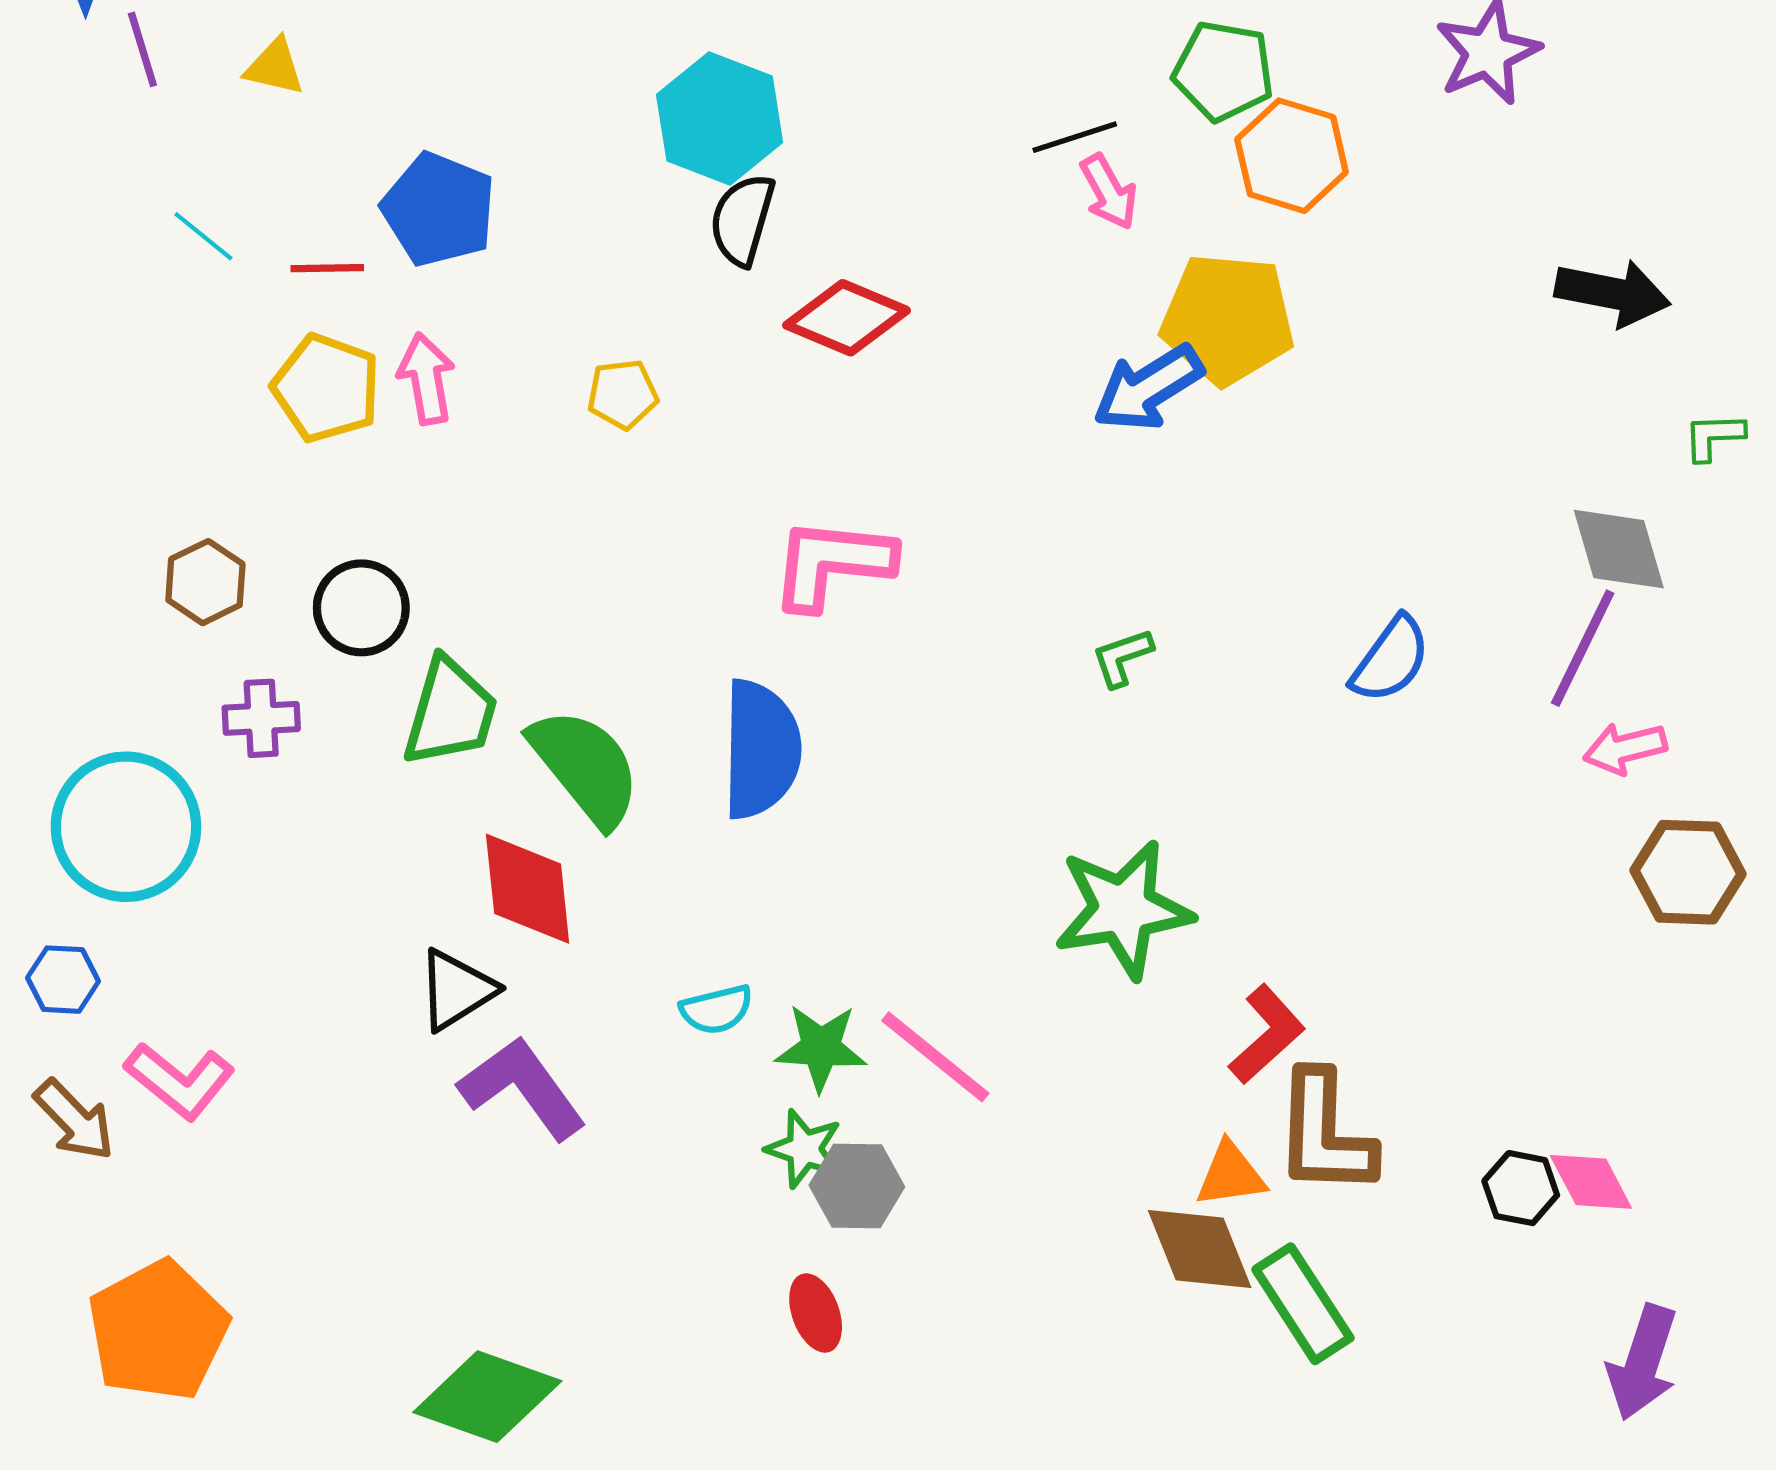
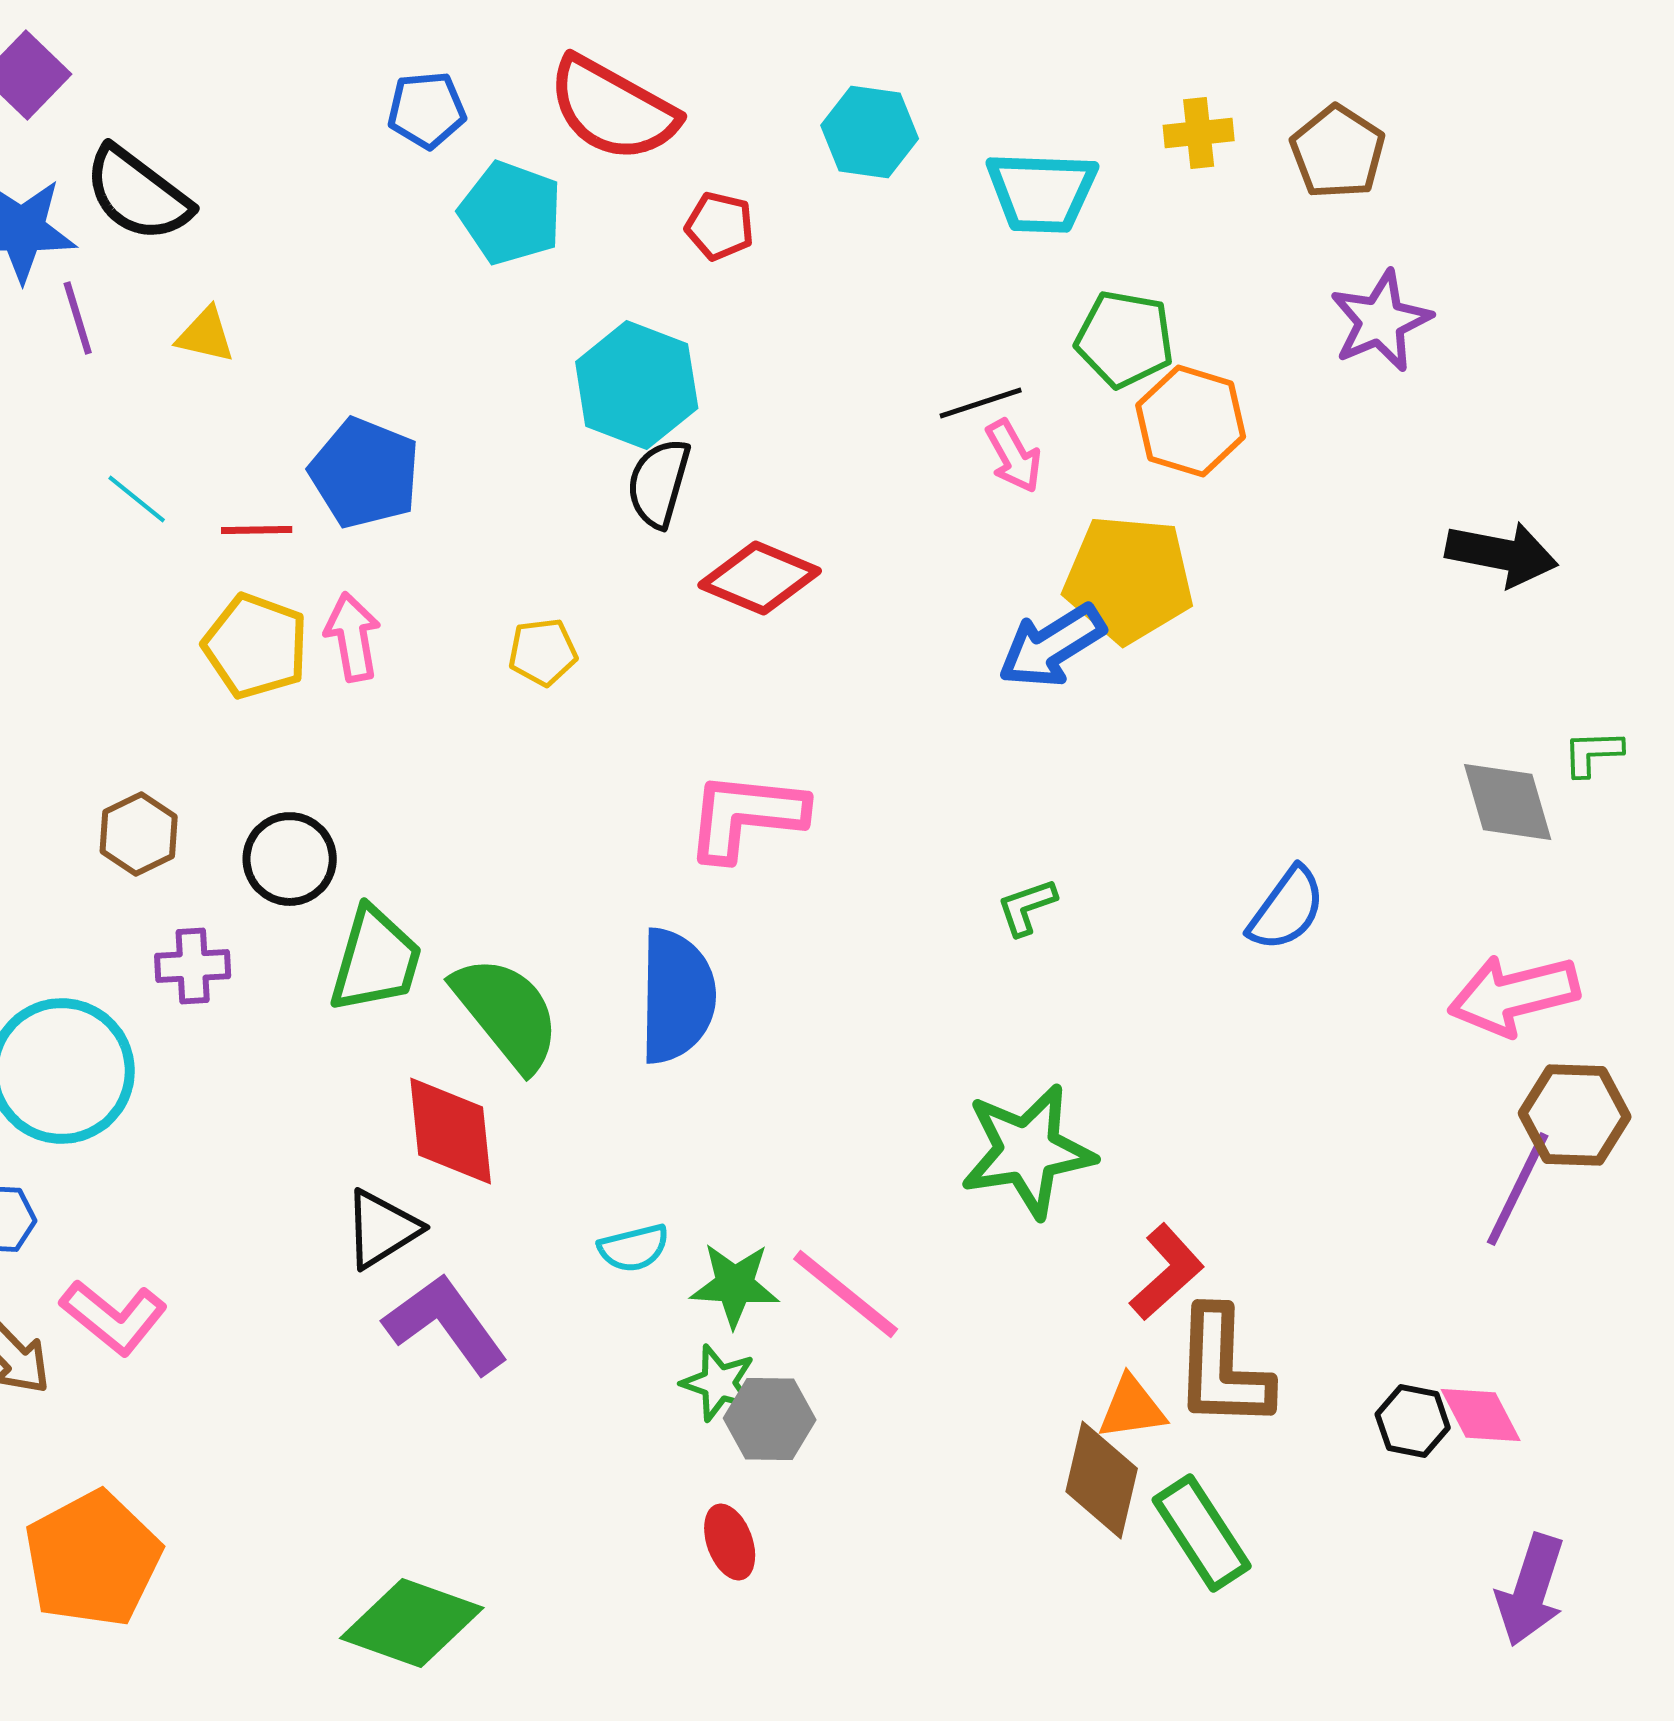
green L-shape: (1714, 437) -> (1593, 753), moved
purple line: (1583, 648) -> (1518, 1189), moved
pink arrow: (1625, 748) -> (1514, 995), size x1.6
brown diamond: (1200, 1249) -> (1102, 1480), turned 35

